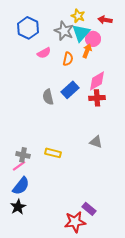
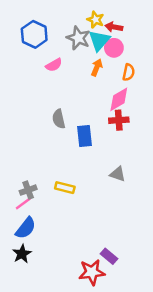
red arrow: (105, 20) -> (114, 27), moved
orange arrow: (87, 51) -> (97, 67), moved
orange semicircle: (68, 59) -> (129, 72), moved
blue rectangle: (70, 90) -> (84, 136), moved, turned -54
gray cross: (23, 155) -> (28, 190), turned -32

